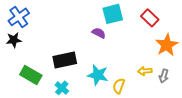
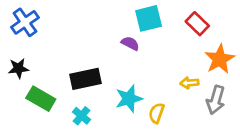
black star: (14, 40) -> (18, 68), moved
yellow arrow: (145, 71) -> (189, 83), moved
cyan star: (98, 75) -> (129, 99), turned -30
gray arrow: (164, 76) -> (216, 100), size x1.5

